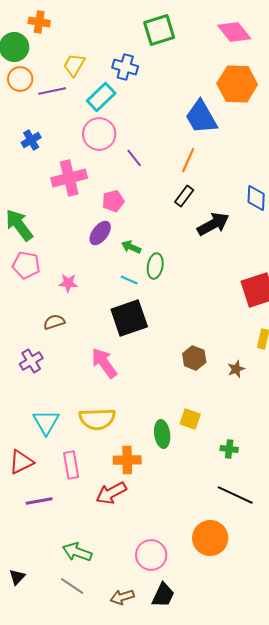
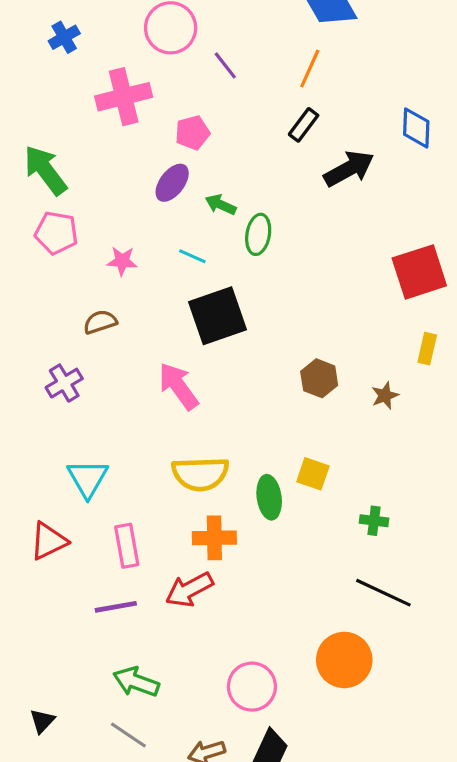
cyan line: (129, 280) -> (192, 256), moved
yellow semicircle: (97, 419) -> (200, 474), moved
purple line: (39, 501) -> (116, 607), moved

